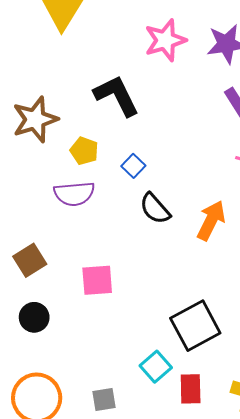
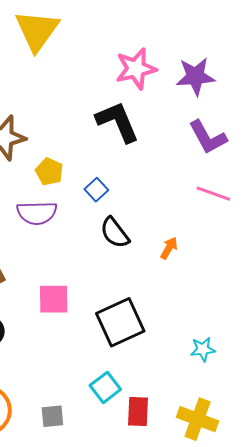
black L-shape: (117, 96) -> (118, 122), moved
orange arrow: (211, 221) -> (169, 248), size x0.6
black square: (195, 326) -> (120, 322), moved

